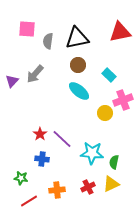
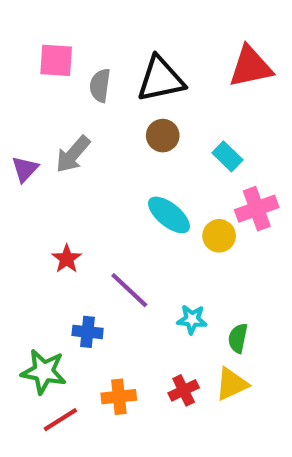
cyan ellipse: (79, 91) -> (169, 215), moved
red star: (40, 134) -> (67, 259), moved
cyan star: (92, 153) -> (192, 319), size x0.6
green star: (21, 178) -> (44, 372), size x1.5

